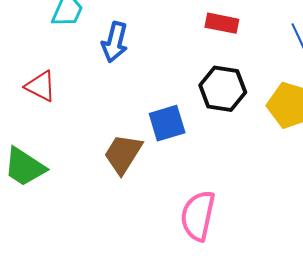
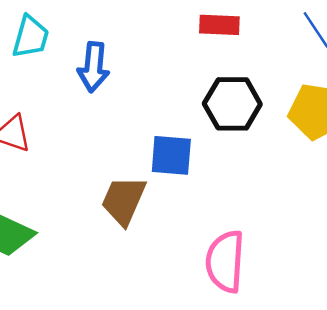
blue square: (167, 123) -> (171, 155), turned 30

